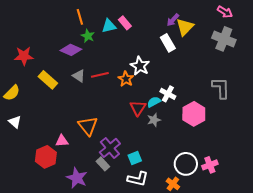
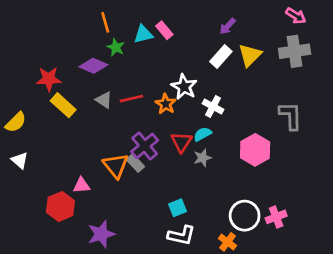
yellow triangle: (185, 27) -> (250, 55), moved
gray cross: (224, 39) -> (295, 51), turned -30
white rectangle: (168, 43) -> (221, 57), turned 72
red star: (24, 56) -> (49, 79), moved
white cross: (168, 94) -> (213, 107), moved
purple cross: (110, 148) -> (145, 146), moved
gray rectangle: (103, 164) -> (135, 163), moved
purple star: (77, 178) -> (101, 234), turned 30

